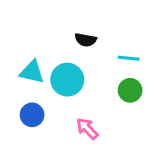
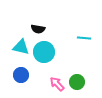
black semicircle: (86, 40) -> (38, 29), moved
green circle: (130, 90) -> (77, 82), moved

